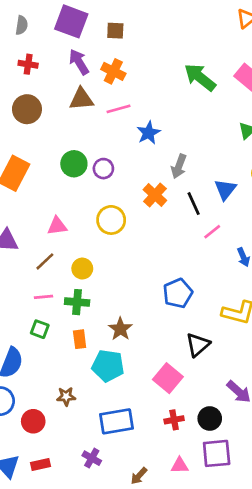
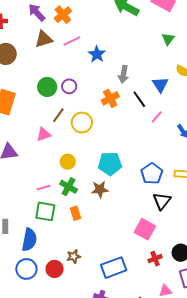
orange cross: (113, 71) -> (63, 15), turned 36
orange cross: (155, 195) -> (110, 98), turned 30
brown line: (45, 261) -> (58, 115), moved
blue pentagon: (178, 293) -> (152, 174), moved
green cross: (77, 302) -> (69, 187), turned 36
green square: (40, 329) -> (45, 211), size x1.5
brown star: (120, 329) -> (100, 189), moved, turned -30
cyan pentagon: (108, 366) -> (110, 164), moved
red circle: (33, 421) -> (55, 269), moved

